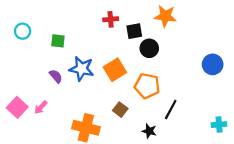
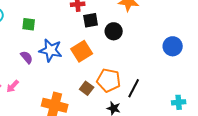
black square: (134, 31) -> (91, 20), moved
orange pentagon: (147, 86) -> (109, 80), moved

